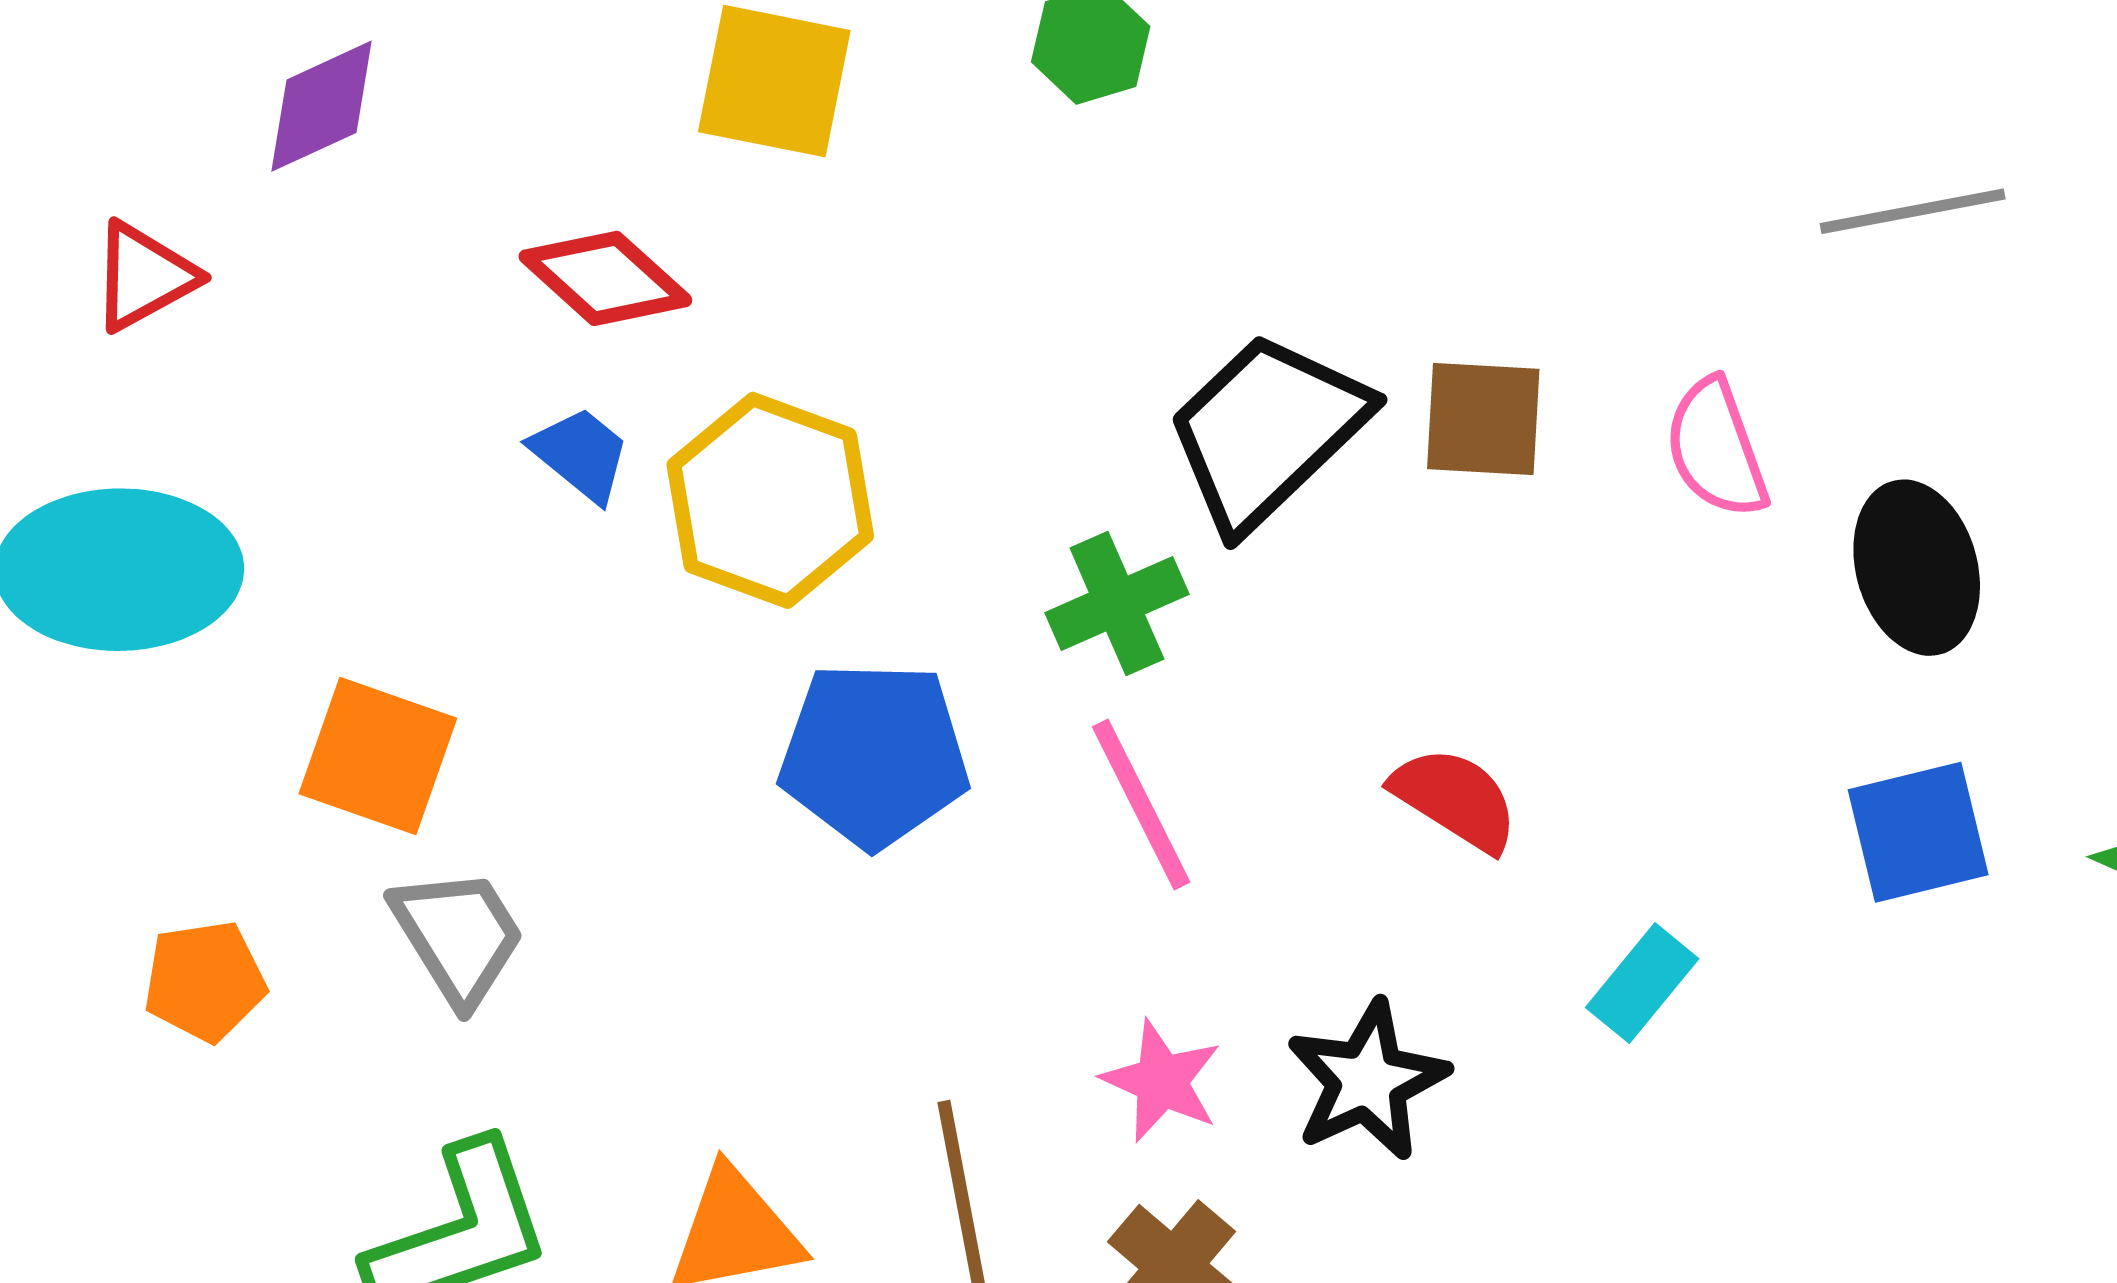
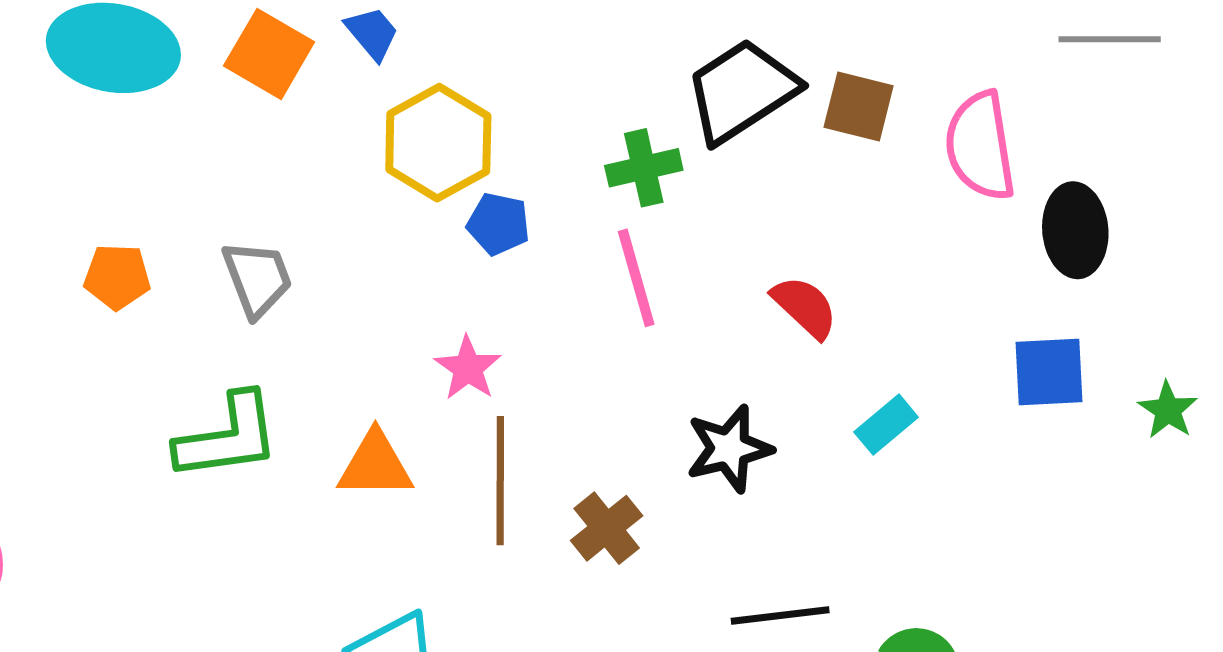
pink semicircle: (1716, 448) -> (980, 146), size x1.4
yellow hexagon: (770, 500) -> (438, 143), moved
blue pentagon: (874, 755) -> (498, 224), size x0.6
orange square: (378, 756) -> (269, 54), moved
pink star: (1162, 1081) -> (468, 368), moved

